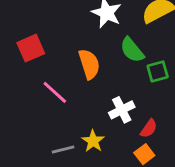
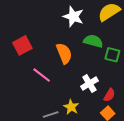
green semicircle: (132, 50) -> (93, 41), turned 150
green square: (158, 72) -> (112, 55), turned 35

